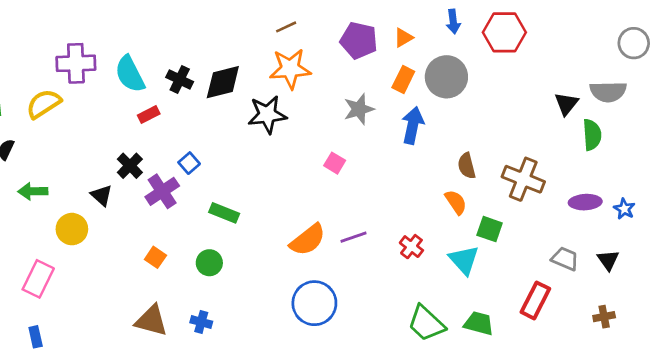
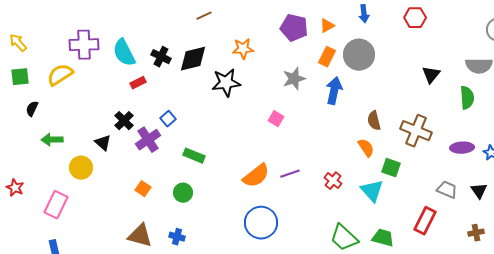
brown line: (286, 27) -> (204, 16), moved
red hexagon: (504, 32) -> (415, 18), moved, size x0.7
orange star: (290, 69) -> (243, 49), size x0.7
black triangle: (566, 104) -> (431, 75), moved

